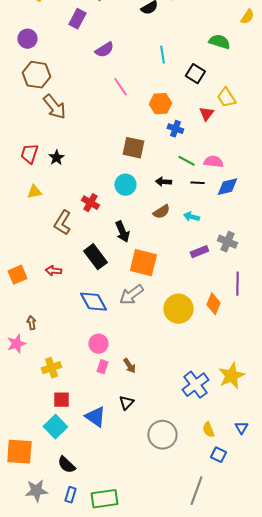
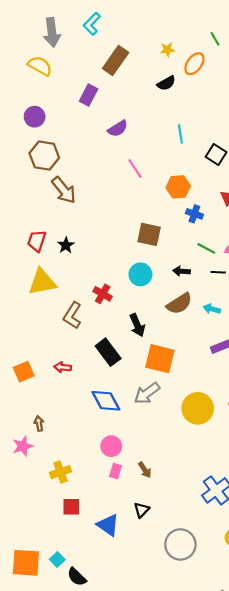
yellow triangle: (34, 192) -> (42, 282), size x1.8
brown semicircle: (161, 212) -> (179, 304), size x1.4
cyan square: (55, 427) -> (57, 560), moved, size x0.6

